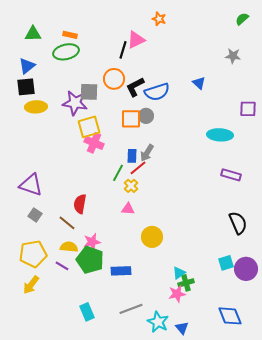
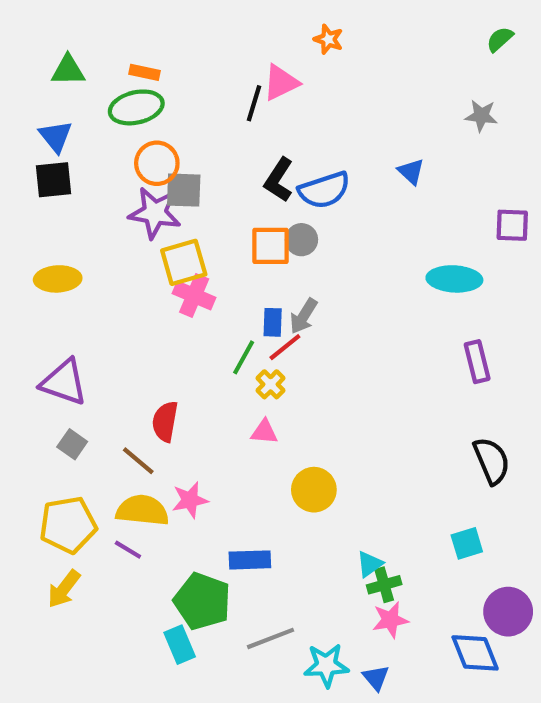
blue triangle: (27, 66) -> (56, 136), turned -30
orange circle: (114, 79) -> (157, 163), moved
black L-shape: (135, 87) -> (279, 180), turned -30
yellow ellipse: (36, 107) -> (58, 279), moved
purple rectangle: (231, 175) -> (477, 362), turned 60
yellow semicircle: (69, 247) -> (142, 510), size x1.4
green pentagon: (90, 260) -> (202, 601), moved
purple circle: (246, 269) -> (508, 612), moved
pink star: (177, 294) -> (390, 620), moved
cyan star: (158, 322) -> (326, 665), turned -30

